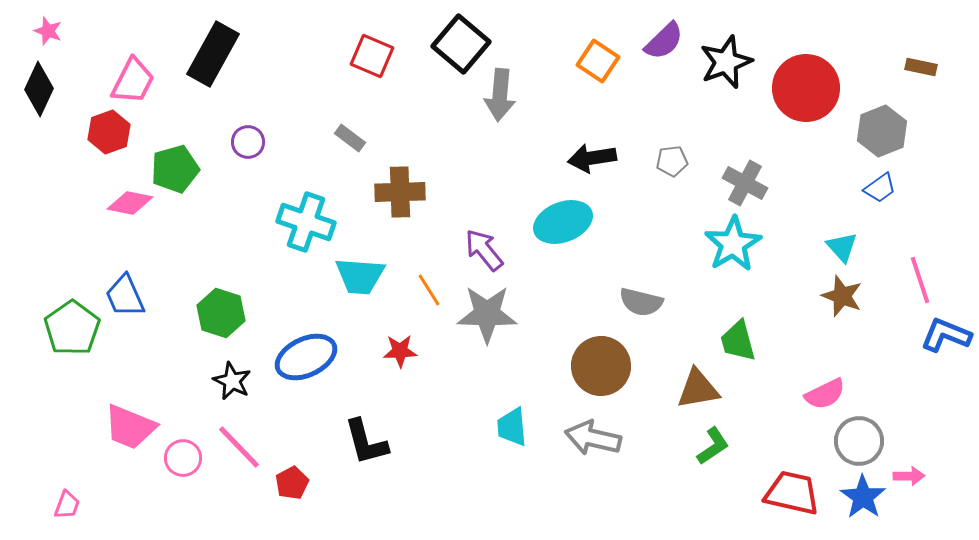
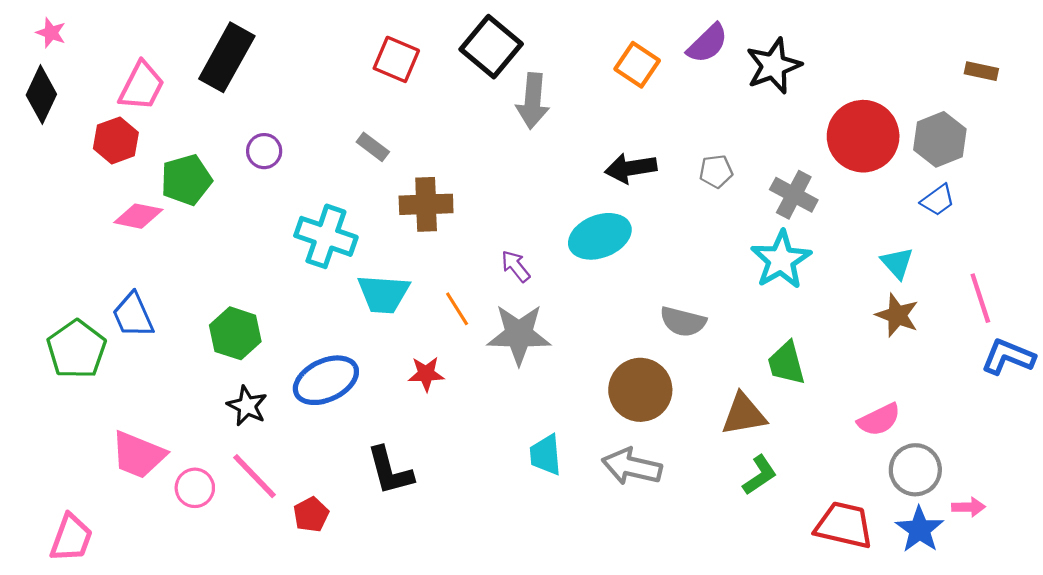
red circle: (806, 88) -> (863, 136), moved
purple arrow: (484, 250) -> (516, 266), size x0.7
pink trapezoid: (67, 505) -> (71, 538), size x1.6

